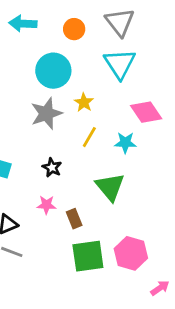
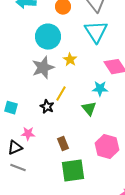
yellow line: (89, 137) -> (61, 94), moved
green triangle: (110, 187) -> (89, 109), moved, size x0.7
pink star: (46, 205) -> (28, 134), moved
pink hexagon: (131, 253) -> (107, 147), moved

